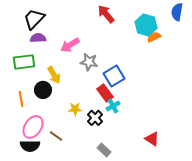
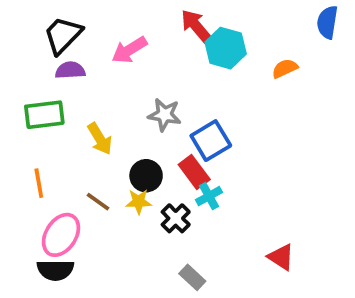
cyan hexagon: (146, 25) -> (226, 48), moved
pink arrow: (70, 45) -> (129, 50), moved
black circle: (43, 90) -> (146, 176), moved
brown line: (56, 136) -> (98, 202), moved

